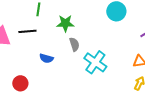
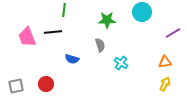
green star: (65, 23) -> (107, 20), moved
cyan cross: (95, 62) -> (121, 63), size x0.6

